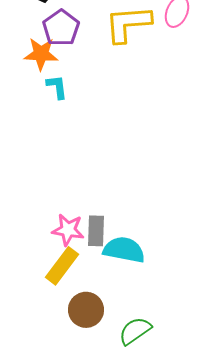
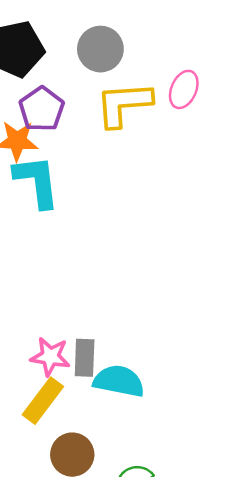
cyan L-shape: (57, 87) -> (37, 181), size x1.8

